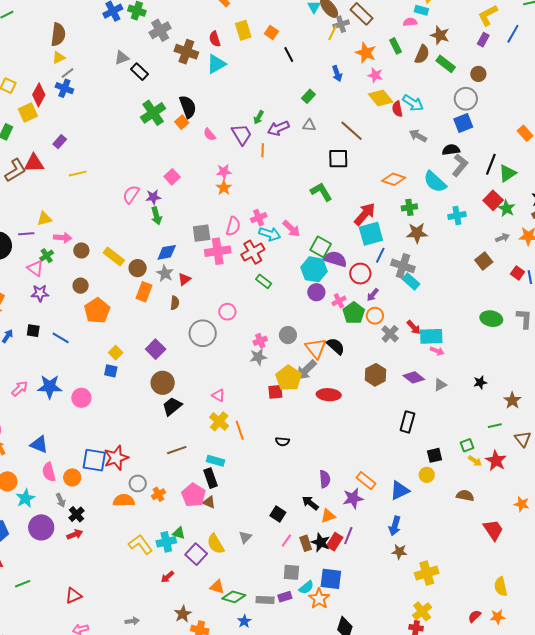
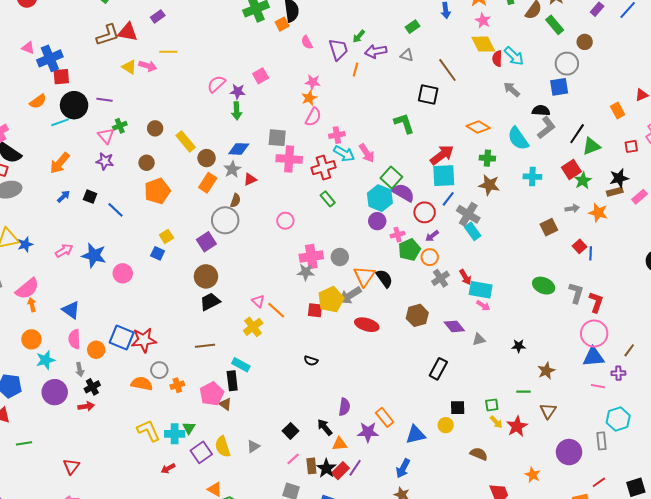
yellow triangle: (44, 219) -> (129, 67), moved, turned 35
pink semicircle: (233, 226) -> (313, 117), moved
pink arrow: (63, 238) -> (148, 66), moved
gray circle: (203, 333) -> (225, 220), moved
pink cross: (260, 341) -> (311, 257), size x1.6
orange line: (240, 430) -> (276, 310), moved, turned -42
green triangle: (179, 533) -> (189, 428), turned 32
red triangle: (73, 596) -> (71, 466), turned -42

